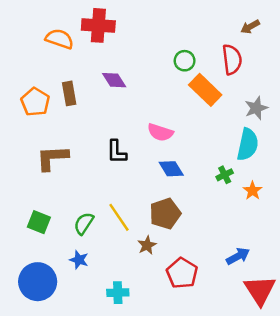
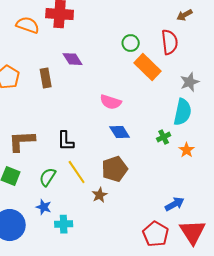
brown rectangle: (69, 93) -> (46, 78), moved
black L-shape: (117, 152) -> (66, 141), moved
brown L-shape: (52, 158) -> (22, 141), moved
red pentagon: (182, 273) -> (156, 234), moved
cyan cross: (118, 293) -> (64, 224), moved

